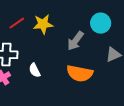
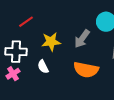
yellow star: (43, 24) -> (51, 42), moved

